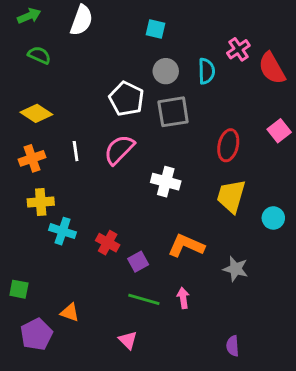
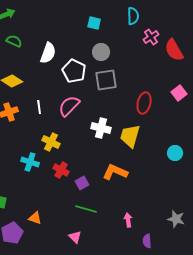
white semicircle: (81, 20) -> (48, 53), moved
cyan semicircle: (206, 71) -> (133, 16), moved
yellow trapezoid: (231, 196) -> (130, 136), moved
yellow cross: (41, 202) -> (51, 142), moved, turned 30
gray star: (236, 269) -> (176, 219), moved
pink arrow: (183, 298) -> (128, 220), moved

